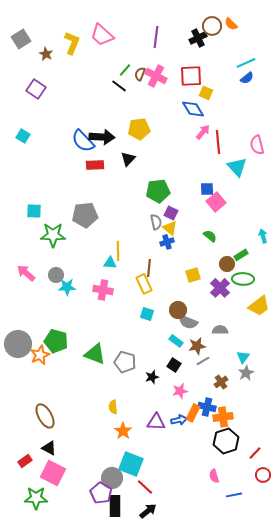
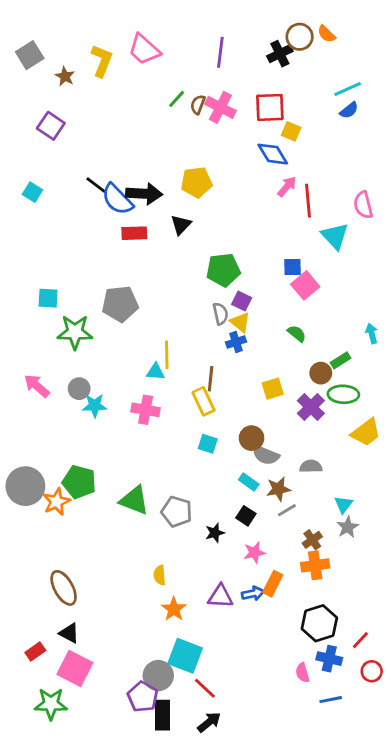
black line: (119, 86) -> (96, 185), moved
blue cross: (207, 407) -> (329, 659), moved
orange cross: (223, 417) -> (315, 565), moved

